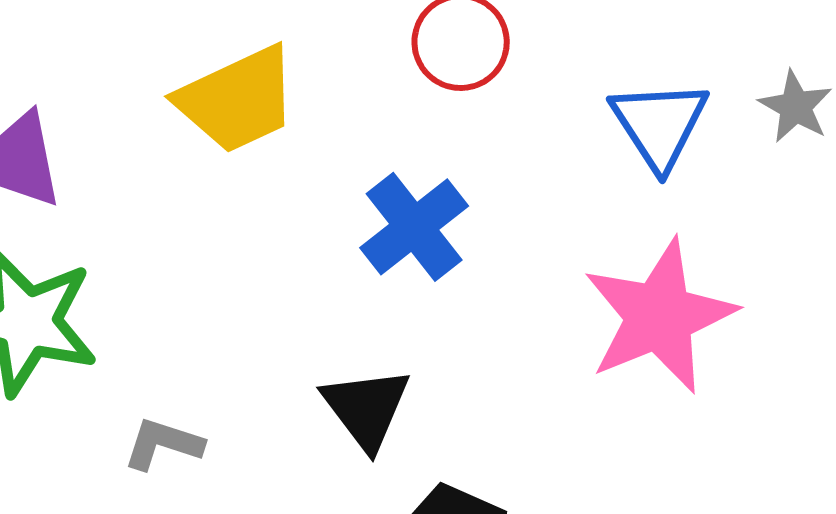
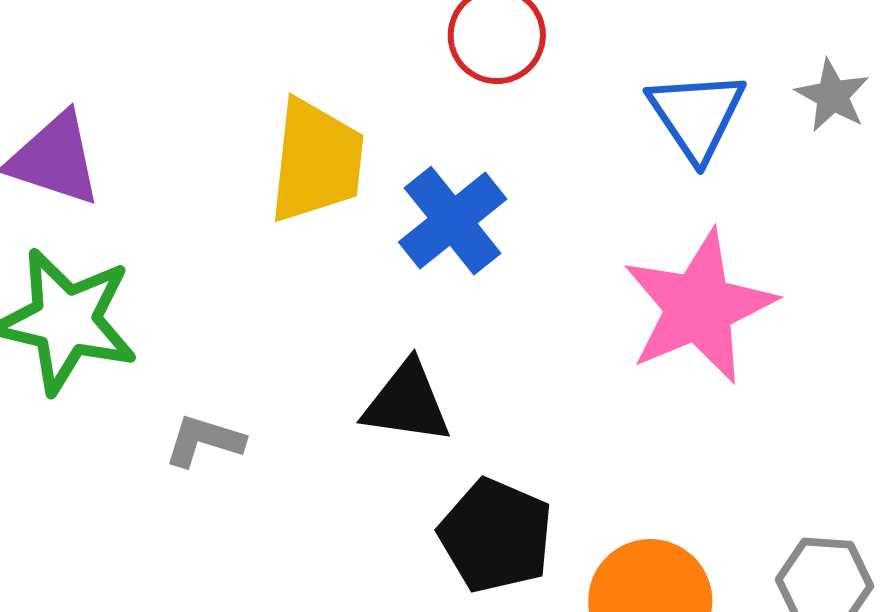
yellow trapezoid: (237, 100) -> (316, 161), moved, turned -58
black triangle: (366, 408) -> (407, 403), turned -44

